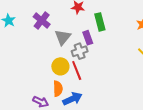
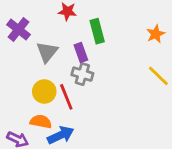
gray cross: (80, 51) -> (82, 74), moved, turned 35
orange semicircle: (58, 89) -> (41, 122), turned -77

